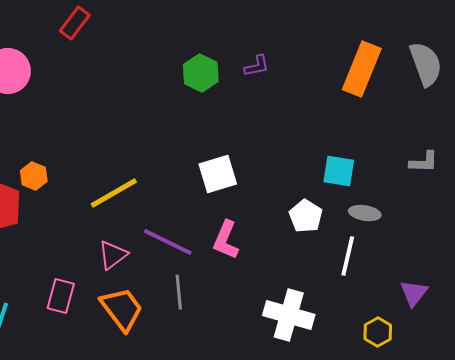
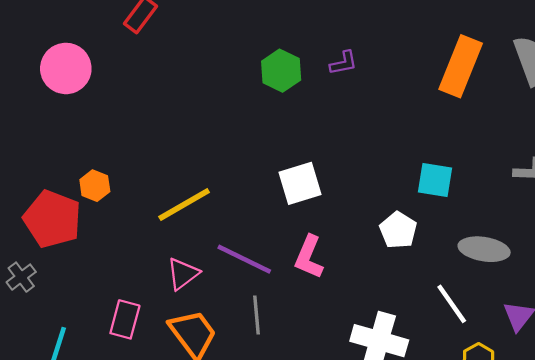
gray ellipse: (365, 213) -> (484, 249), moved, size x1.4
white line: (348, 256) -> (452, 304), moved, turned -48

